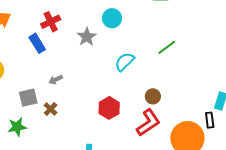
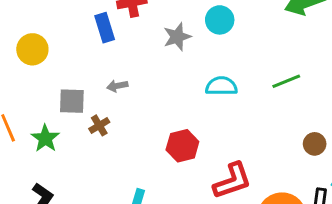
cyan semicircle: (125, 62) -> (221, 86), turned 30
brown circle: (153, 96) -> (315, 144), moved
green star: (17, 127) -> (45, 138), turned 30

